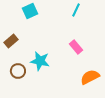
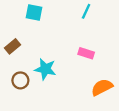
cyan square: (30, 11) -> (34, 12), turned 35
pink rectangle: (76, 47) -> (86, 53), turned -32

